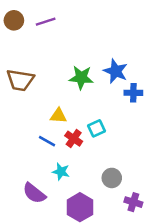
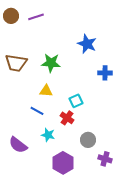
blue star: (116, 71) -> (87, 44), moved
green star: (81, 78) -> (51, 63), moved
red cross: (74, 139) -> (67, 118), moved
purple semicircle: (34, 193) -> (18, 145), moved

